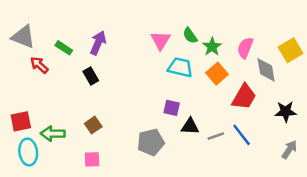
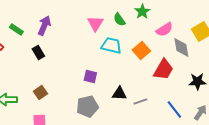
green star: (212, 47) -> (142, 12), moved
pink semicircle: (245, 48) -> (164, 30), turned -144
purple square: (172, 108) -> (90, 76), moved
blue line: (242, 135) -> (174, 110), moved

